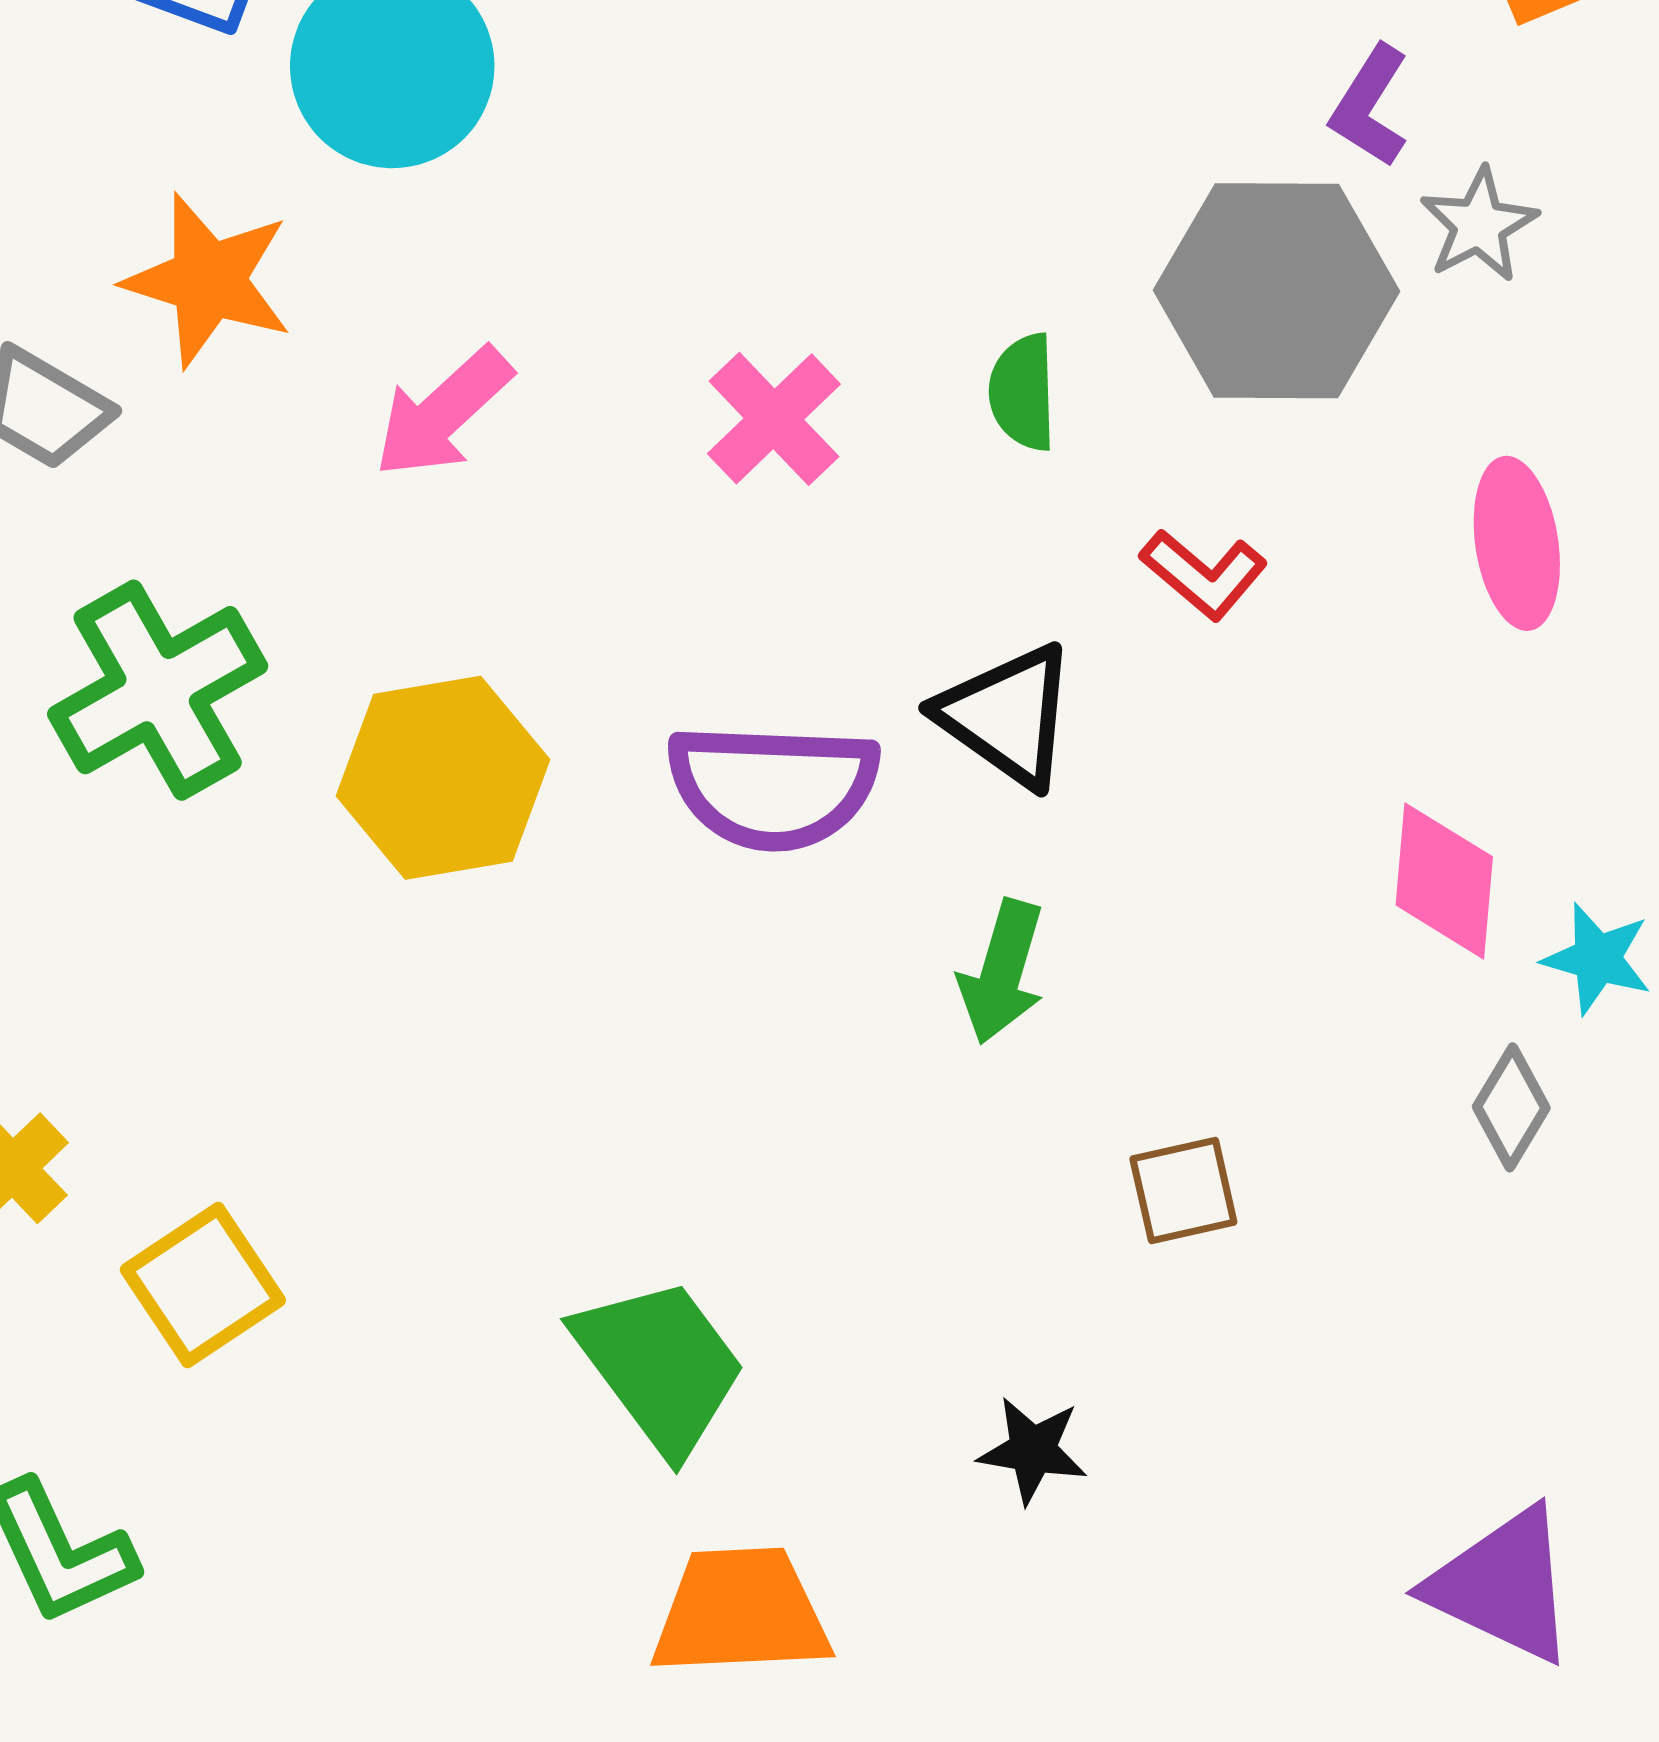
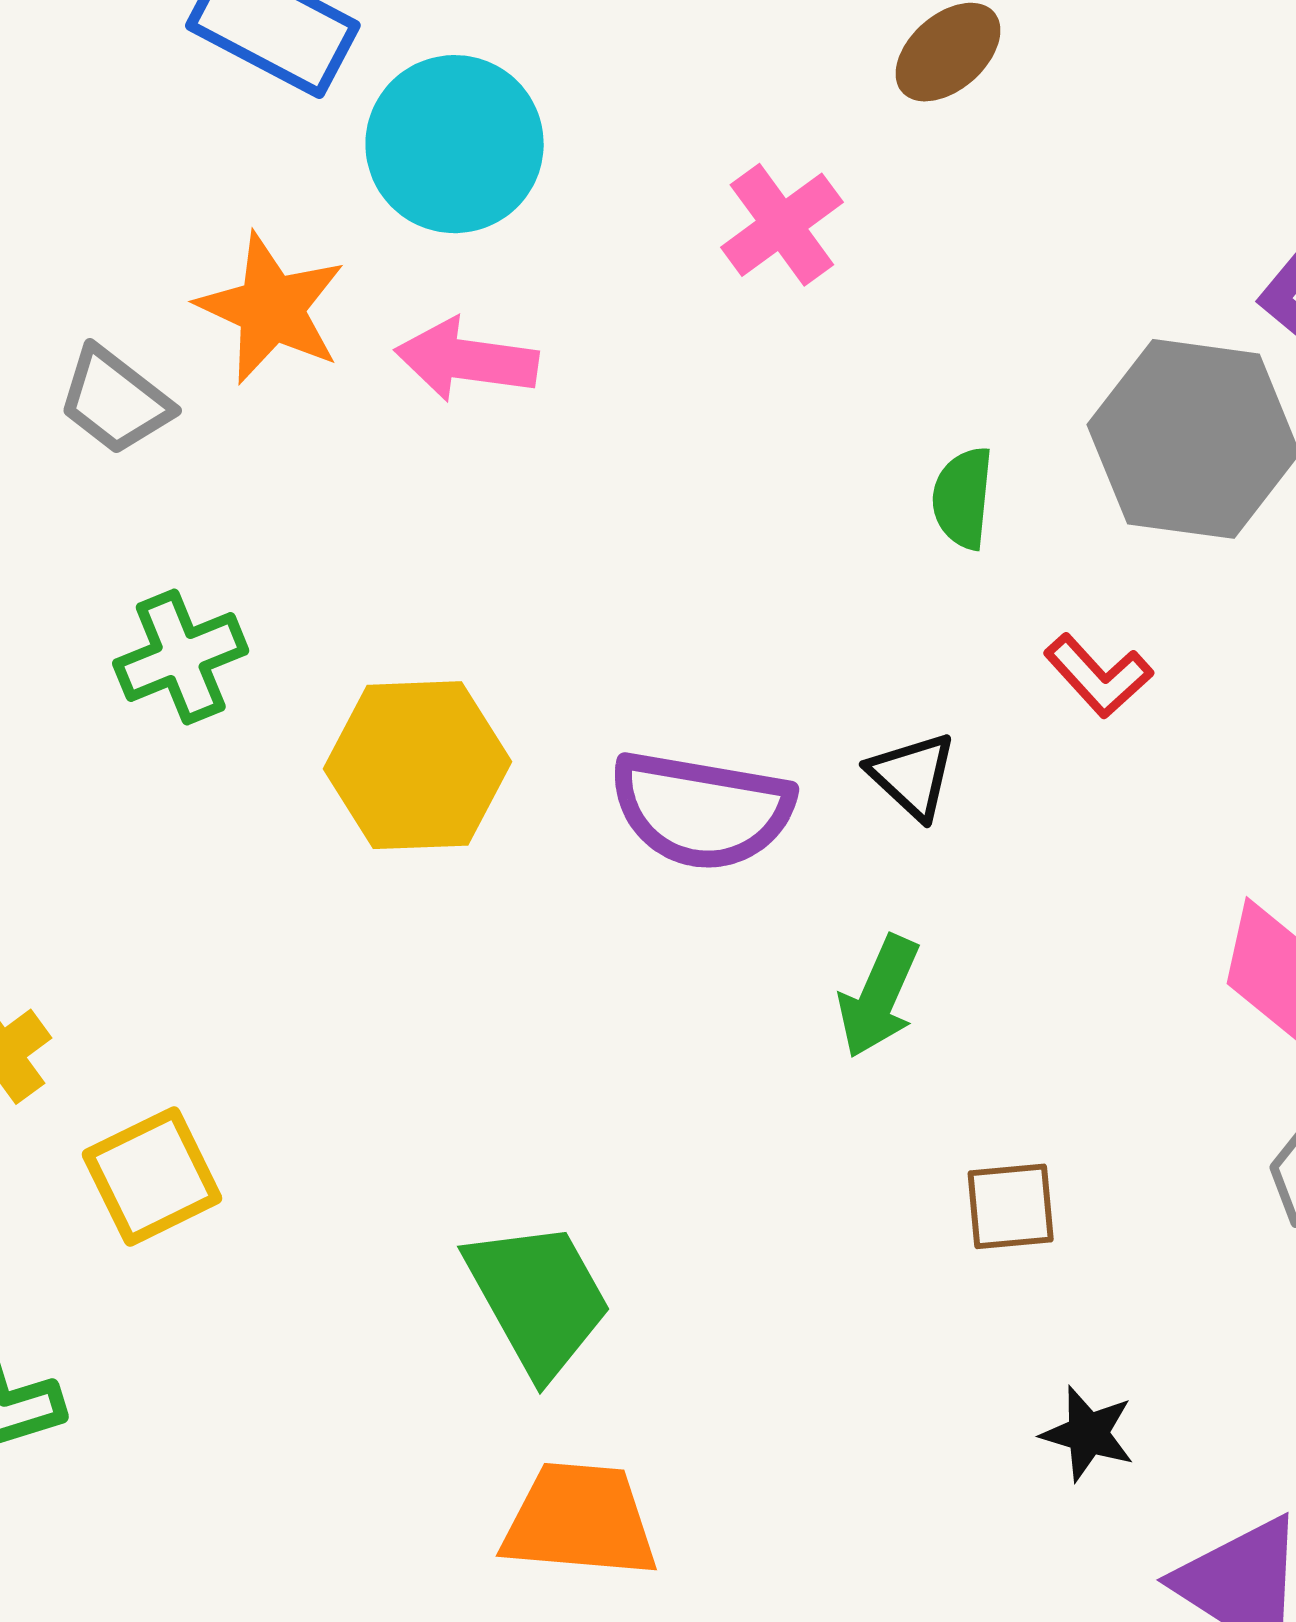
pink arrow: (443, 413) -> (467, 360), moved, turned 43
pink cross: (774, 419) -> (782, 225), moved
green cross: (158, 690) -> (181, 657), size x0.7
black triangle: (1007, 716) -> (912, 776), size x0.7
black star: (1033, 1450) -> (1088, 1434), moved

